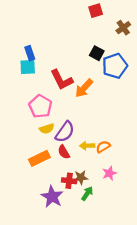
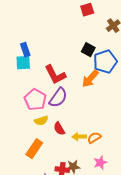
orange arrow: (84, 88) -> (90, 79), moved
purple semicircle: (65, 132) -> (58, 98), moved
red semicircle: (64, 152) -> (59, 129), moved
orange rectangle: (39, 158) -> (34, 149), turned -30

